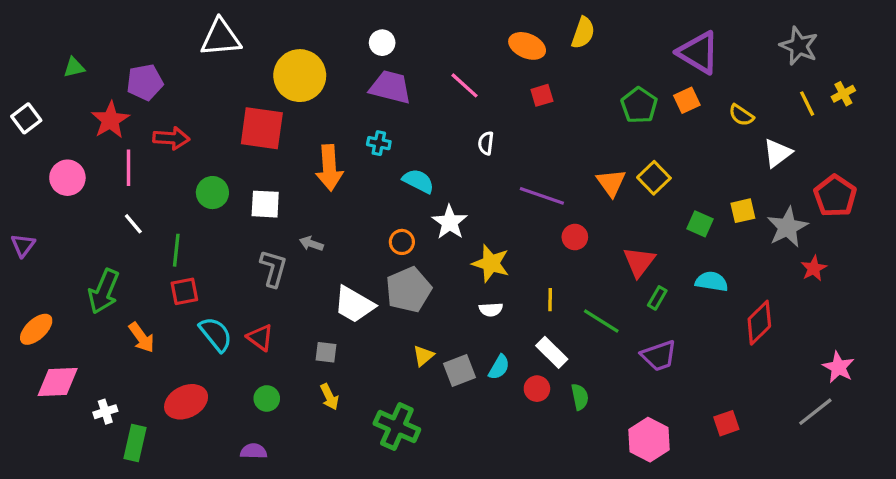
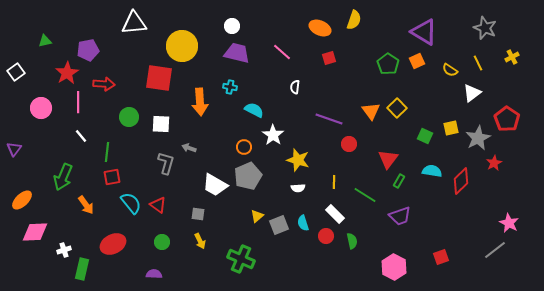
yellow line: (807, 104) -> (478, 63), moved
red diamond: (759, 323) -> (461, 181), moved
cyan semicircle: (499, 367) -> (303, 223), turned 133

